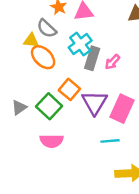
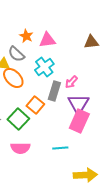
gray rectangle: (92, 58) -> (54, 91), moved
purple triangle: (95, 103) -> (78, 104), moved
cyan line: (110, 141) -> (60, 148), moved

